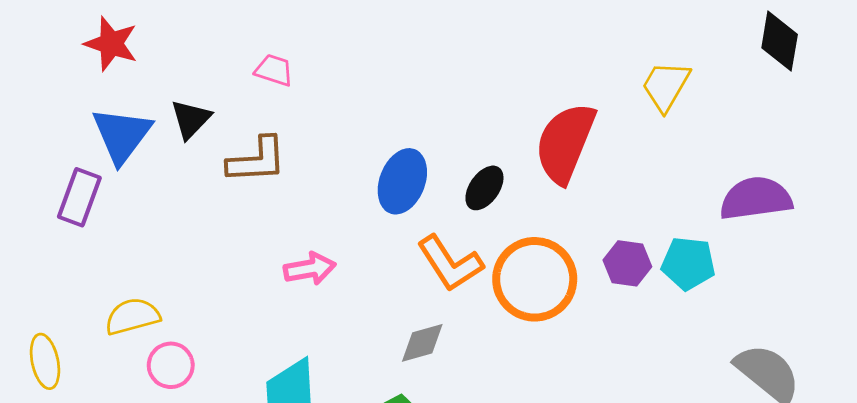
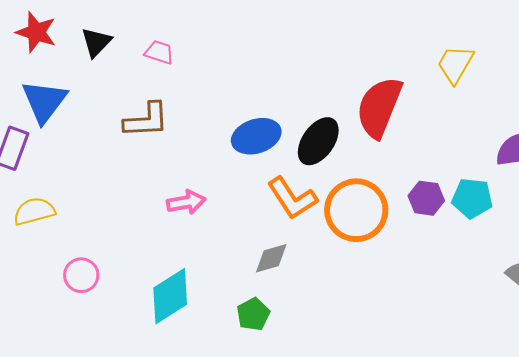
black triangle: (191, 119) -> (96, 42), moved
blue ellipse: (402, 181) -> (256, 136), turned 51
black ellipse: (484, 188) -> (318, 141), size x1.4
yellow semicircle: (132, 316) -> (34, 211), moved

